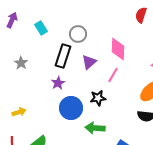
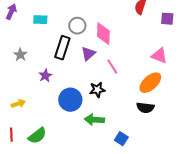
cyan rectangle: (41, 28) -> (40, 20), turned -56
pink diamond: (118, 49) -> (103, 34), moved
pink line: (113, 75) -> (112, 67), turned -63
purple star: (58, 83) -> (45, 76), moved

